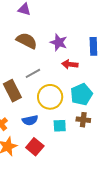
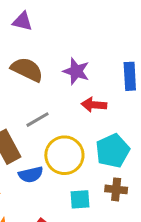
blue semicircle: (30, 120) -> (31, 175), moved

